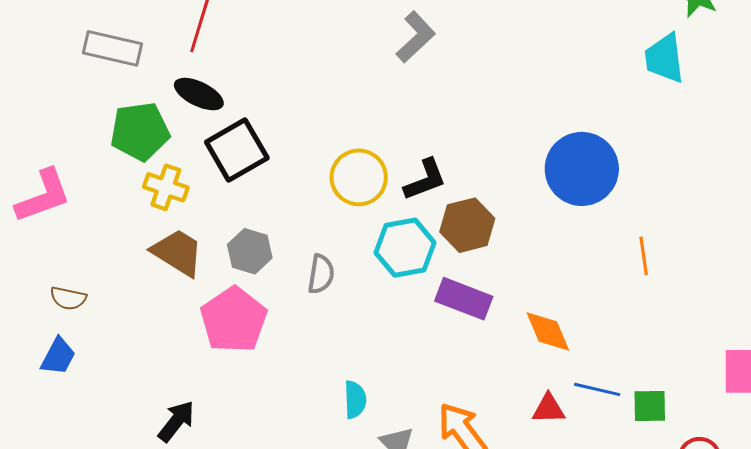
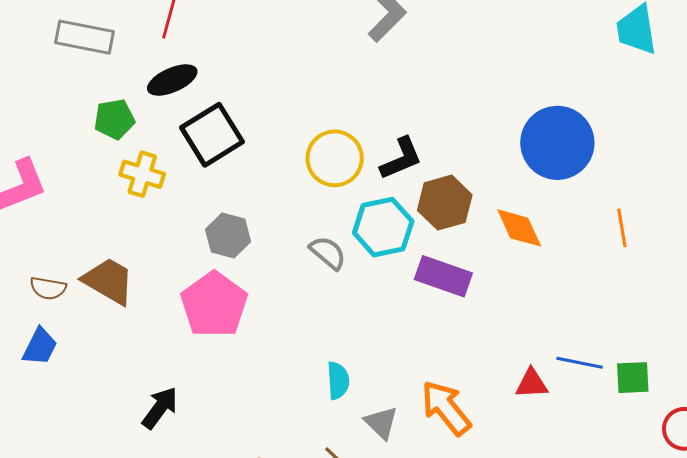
black ellipse: (199, 94) -> (172, 80), turned -48
green pentagon: (140, 131) -> (114, 119), size x0.7
brown trapezoid: (178, 252) -> (109, 281), moved
gray semicircle: (321, 274) -> (328, 253), moved, turned -57
orange diamond: (548, 332) -> (519, 228), moved

